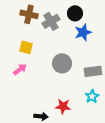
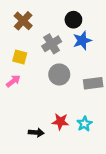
brown cross: (29, 14) -> (23, 21), turned 30
gray cross: (51, 21) -> (52, 44), moved
cyan star: (92, 96) -> (84, 124), moved

